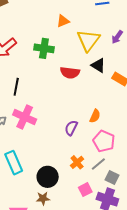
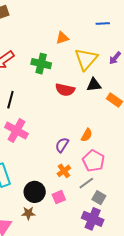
black triangle: (98, 65) -> (94, 85), turned -42
orange cross: (77, 162) -> (64, 171), moved
pink square: (85, 190) -> (59, 197), moved

